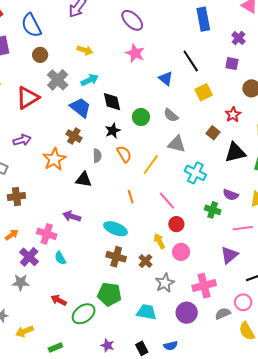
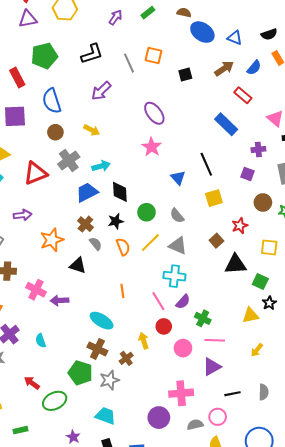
blue rectangle: (203, 19) -> (226, 124), turned -45
purple cross: (238, 38) -> (258, 149), turned 32
yellow arrow: (85, 50) -> (92, 130), moved
blue trapezoid: (80, 108) -> (87, 192), turned -75
brown cross: (74, 136) -> (85, 224), moved
gray semicircle: (97, 156) -> (96, 244), turned -48
yellow line: (151, 165) -> (150, 243), moved
cyan cross: (195, 173) -> (174, 276), moved, turned -30
purple semicircle: (231, 195) -> (183, 302), moved, turned -77
purple arrow: (72, 216) -> (59, 300), turned -30
pink line: (243, 228) -> (215, 340), moved
pink cross: (47, 234) -> (36, 290), moved
pink circle: (181, 252) -> (183, 348), moved
gray star: (165, 283) -> (109, 380), moved
green pentagon: (109, 294) -> (80, 373), moved
cyan trapezoid: (147, 312) -> (105, 416), moved

